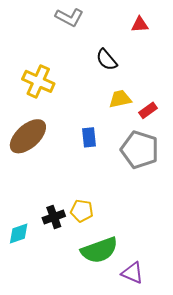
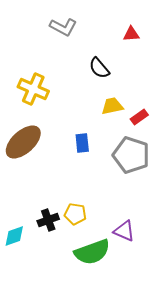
purple triangle: (132, 273) -> (124, 231), moved

